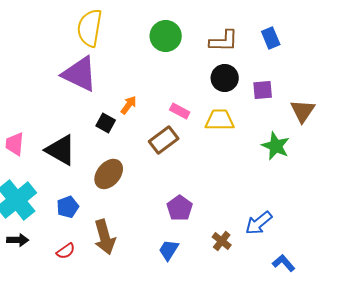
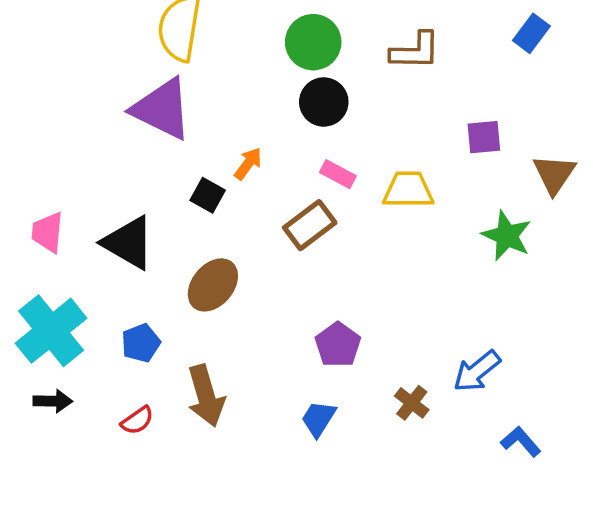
blue rectangle: (271, 38) -> (531, 33), moved, turned 60
black circle: (225, 78) -> (324, 102), moved

